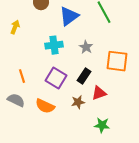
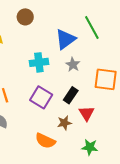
blue triangle: (69, 16) -> (65, 39), moved
red triangle: (99, 93) -> (87, 113), turned -42
orange semicircle: (45, 106) -> (45, 141), moved

